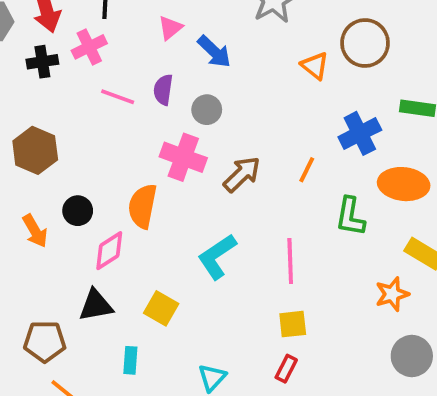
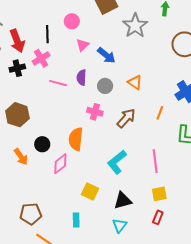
orange triangle: (315, 66) -> (135, 82), moved
pink cross: (183, 157) -> (95, 112), size x0.7
black triangle: (96, 305) -> (123, 201), moved

